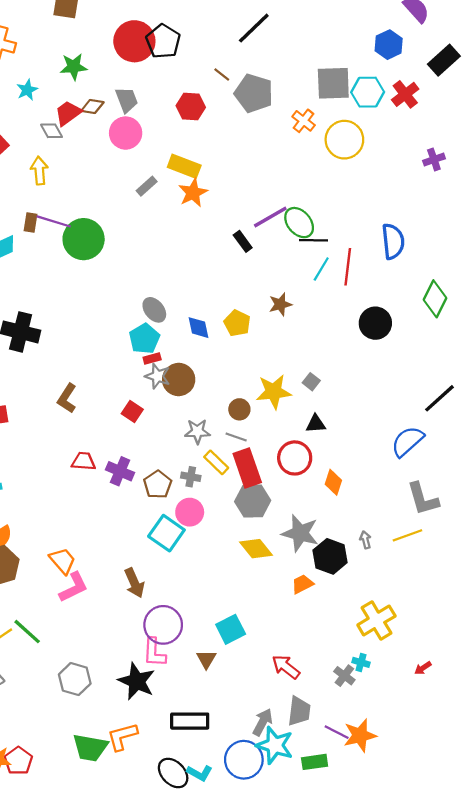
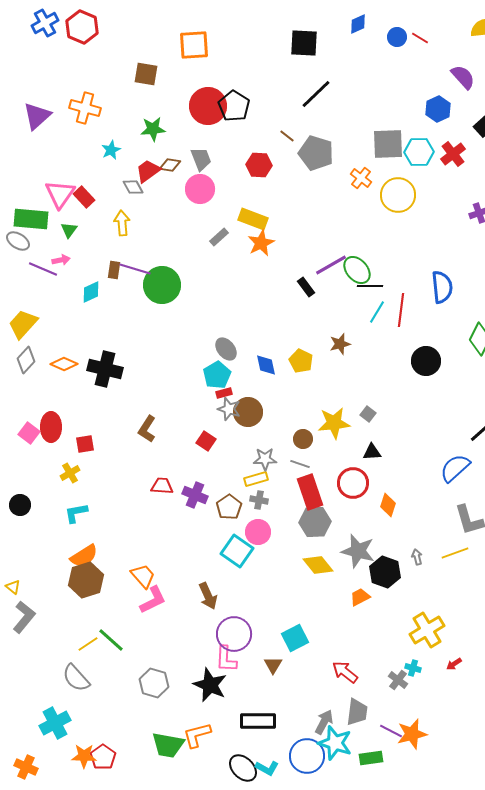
yellow rectangle: (216, 462) -> (256, 479), moved, turned -60
red arrow: (423, 668) -> (454, 664), moved

